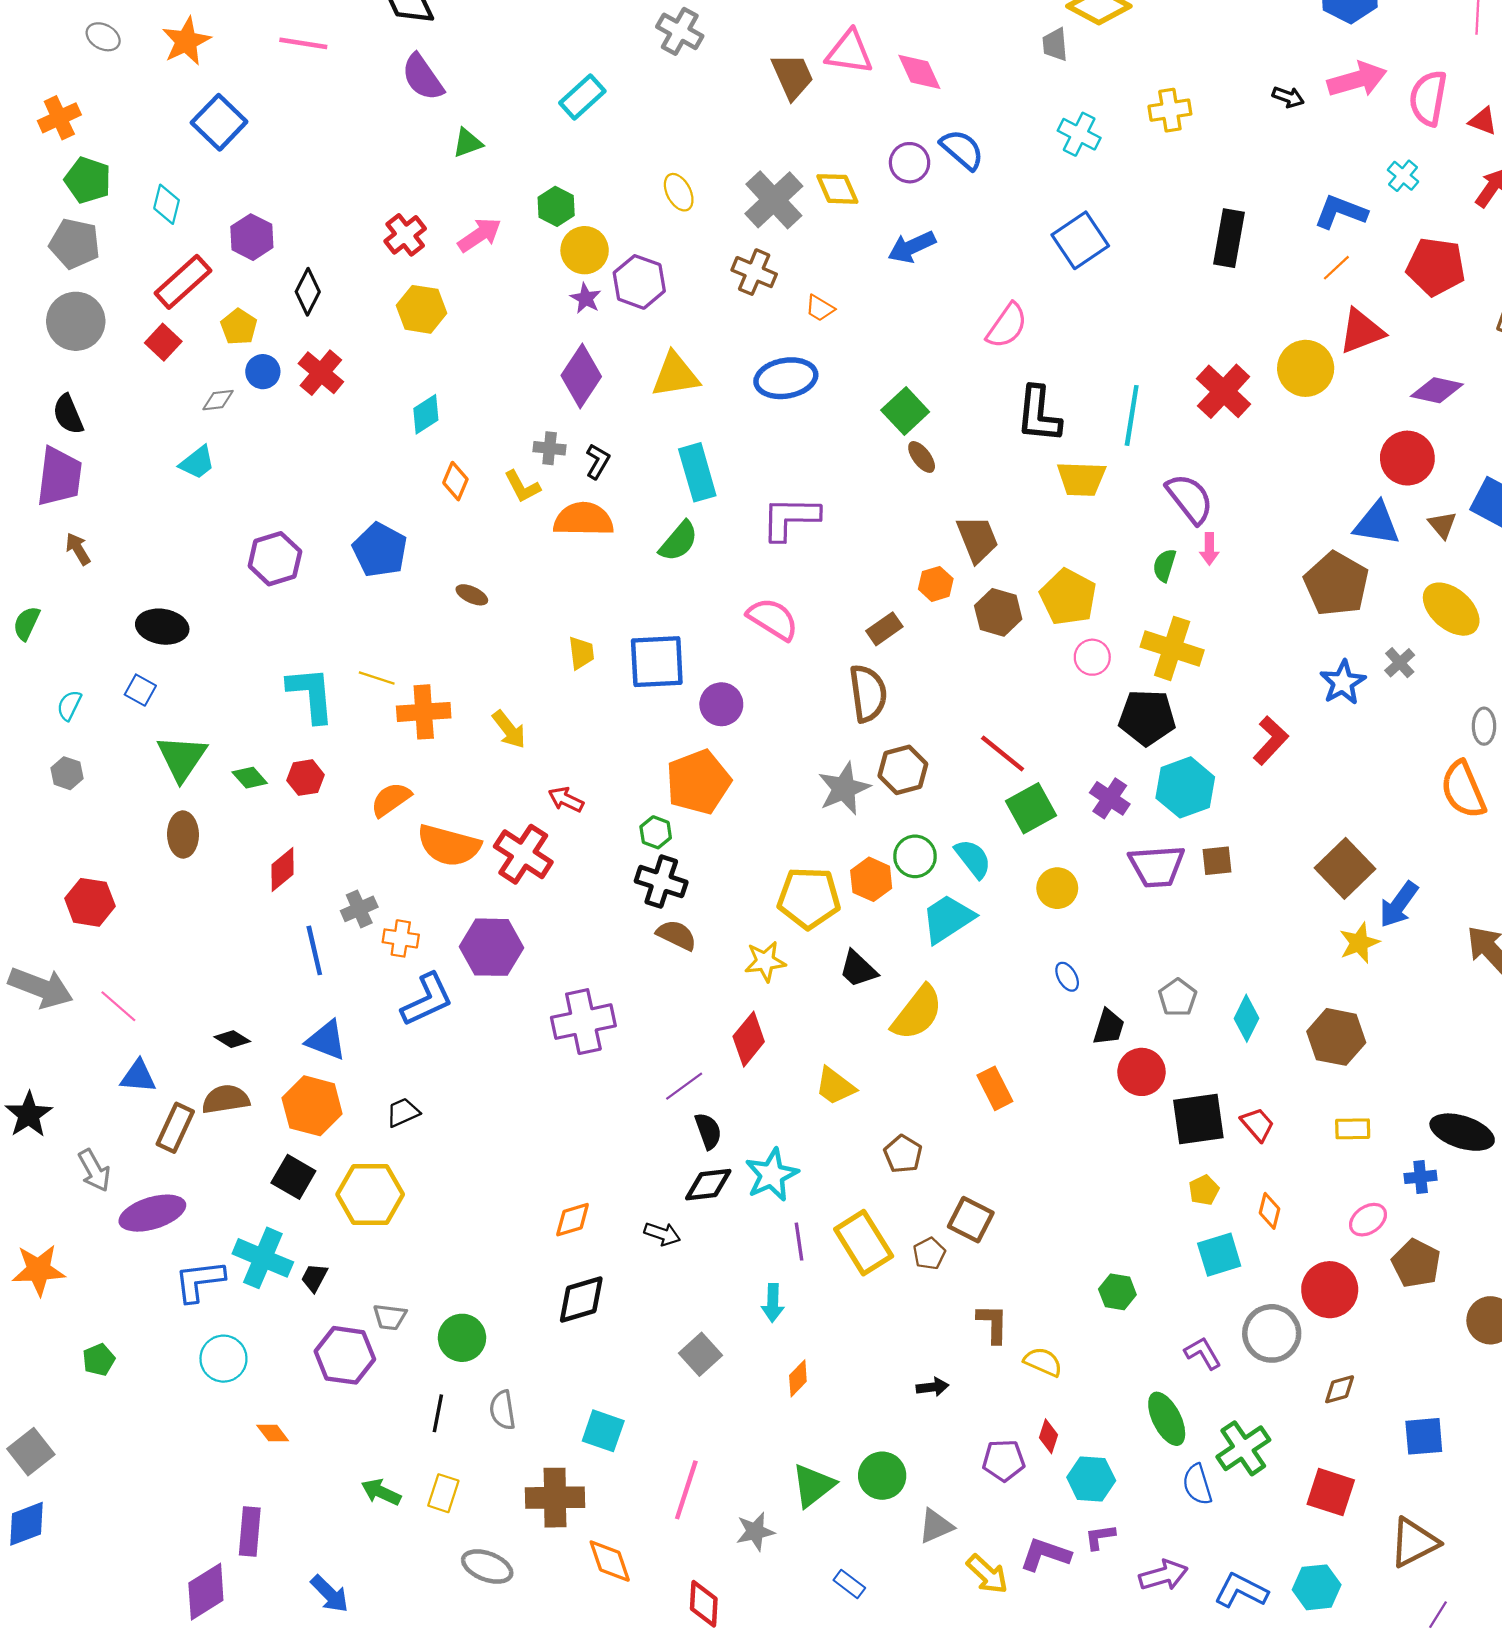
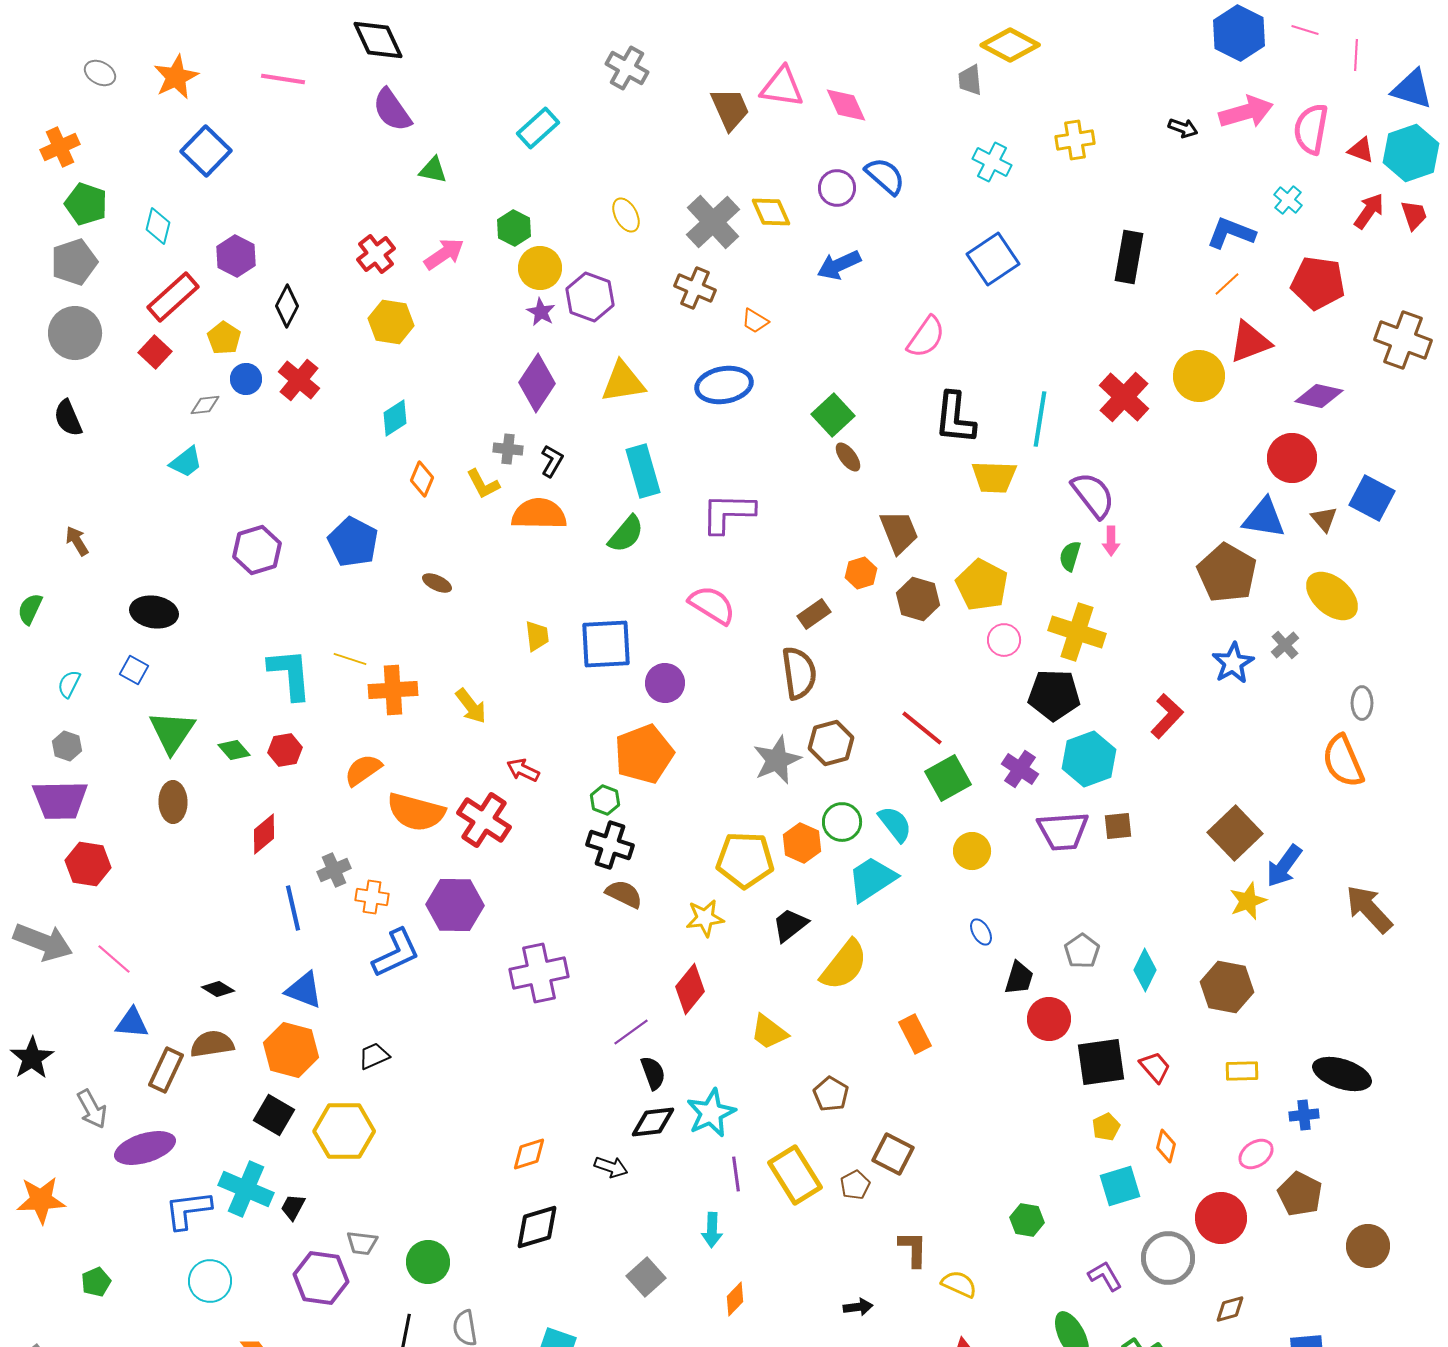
green triangle: (467, 143) -> (433, 170), turned 32
gray pentagon: (75, 244) -> (74, 262), turned -30
purple trapezoid: (59, 477) -> (60, 800), moved, turned 82
black trapezoid: (858, 969) -> (790, 925), turned 99

